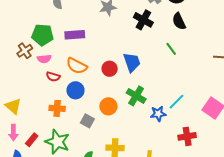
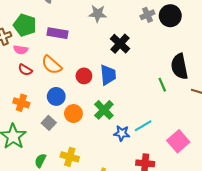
black cross: (143, 20) -> (120, 44), moved
black semicircle: (179, 21) -> (179, 66), moved, size x1.4
green line: (171, 49) -> (162, 85), moved
blue circle: (75, 90) -> (56, 96), moved

